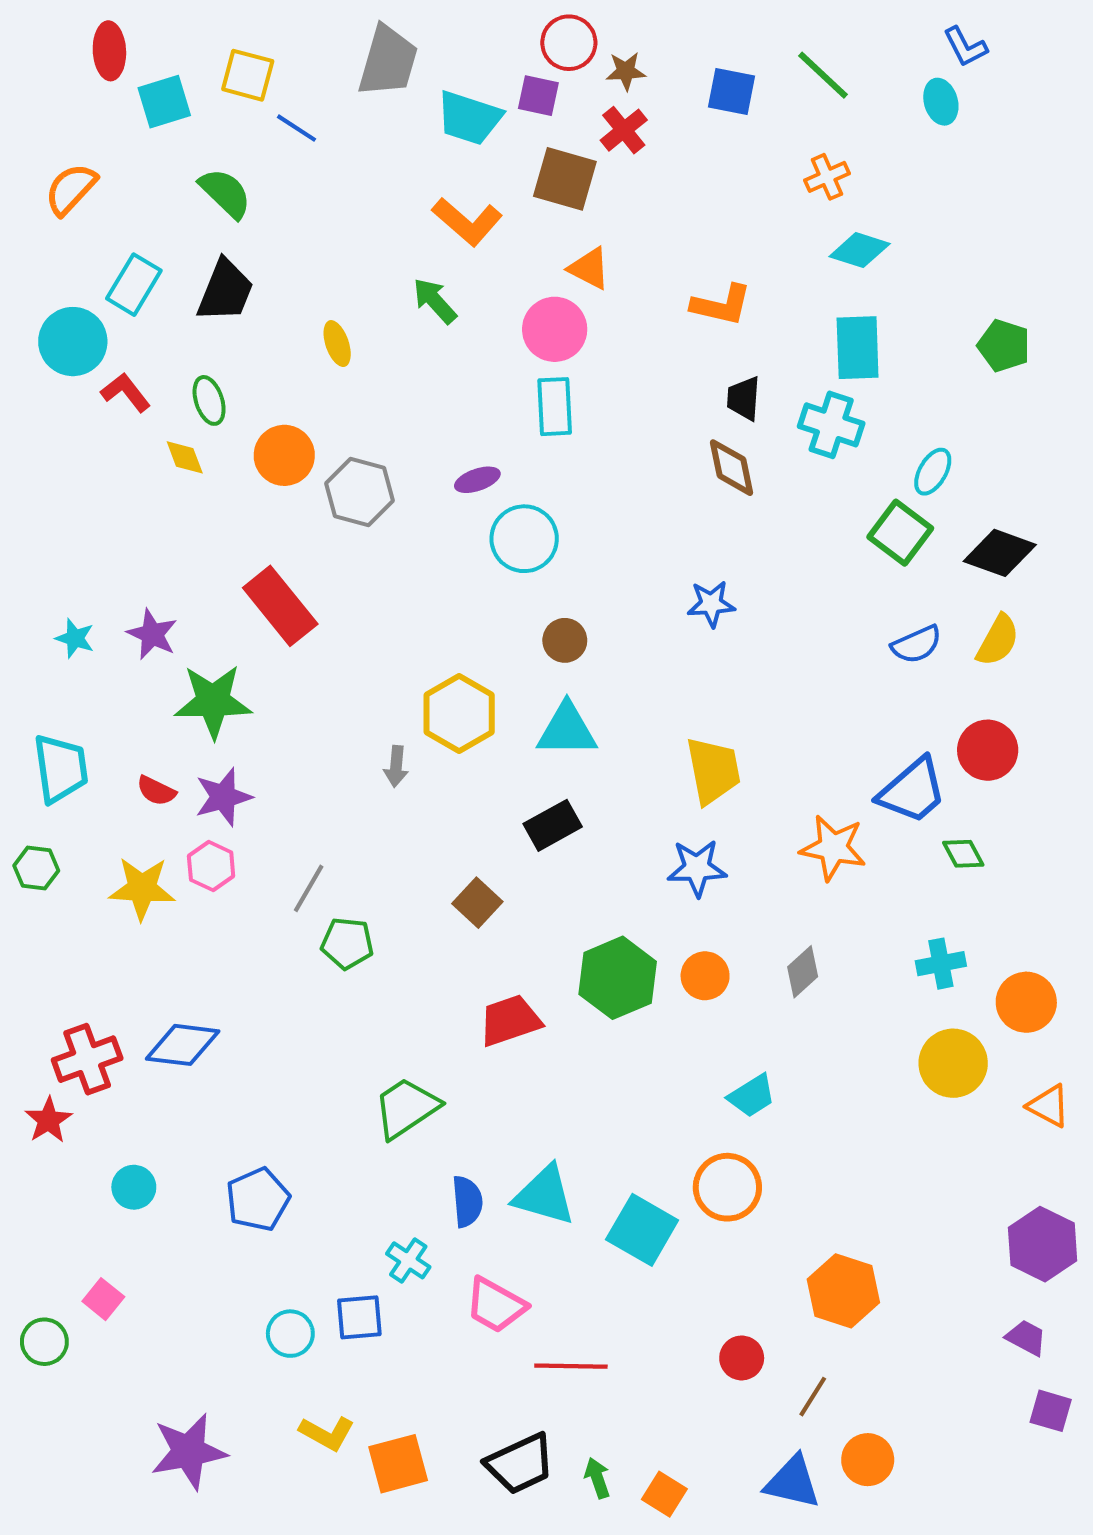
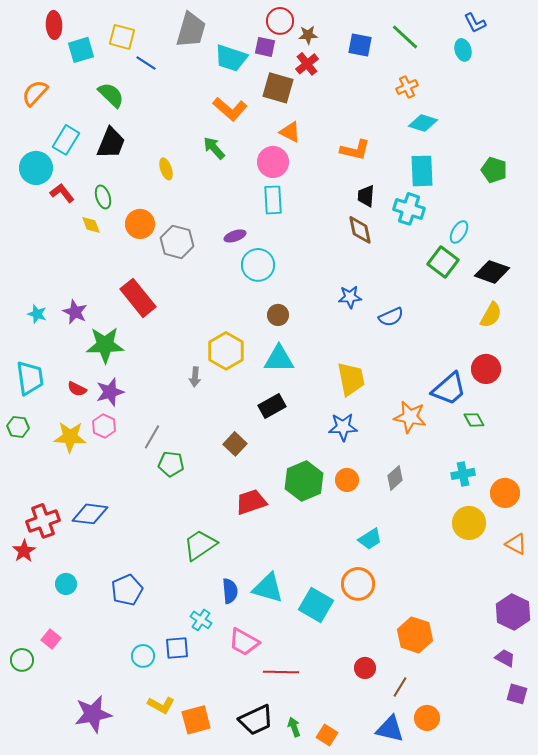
blue semicircle: (916, 644) -> (391, 317), moved

